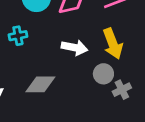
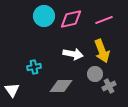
cyan cross: (18, 36) -> (34, 67), moved
gray diamond: (40, 84) -> (61, 86), moved

